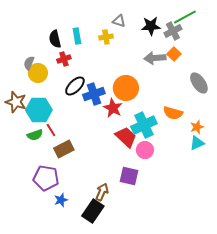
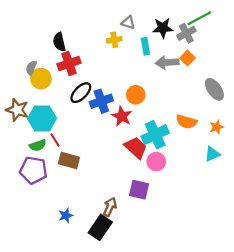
cyan rectangle: (77, 36) -> (145, 46), moved
red cross: (64, 59) -> (69, 63), size x1.5
orange circle: (126, 88) -> (136, 95), size x0.7
orange star: (197, 127) -> (217, 127), moved
brown rectangle: (64, 149) -> (69, 160), turned 42
purple pentagon: (46, 178) -> (33, 170), moved

